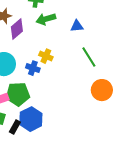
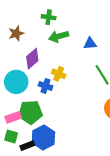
purple diamond: (17, 29) -> (32, 59), moved
black rectangle: (15, 127) -> (27, 146), turned 40

